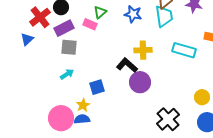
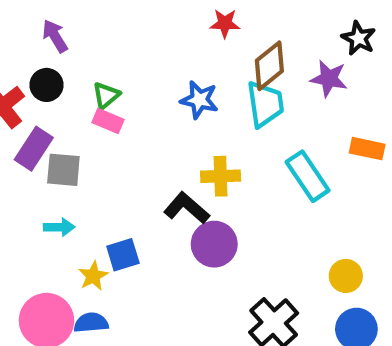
green triangle: (100, 12) -> (106, 96), moved
purple rectangle: (64, 28) -> (34, 149), moved, turned -30
cyan rectangle: (184, 50) -> (308, 176), turned 40
cyan arrow: (67, 74) -> (59, 227), turned 32
yellow star: (83, 105) -> (93, 276), moved

